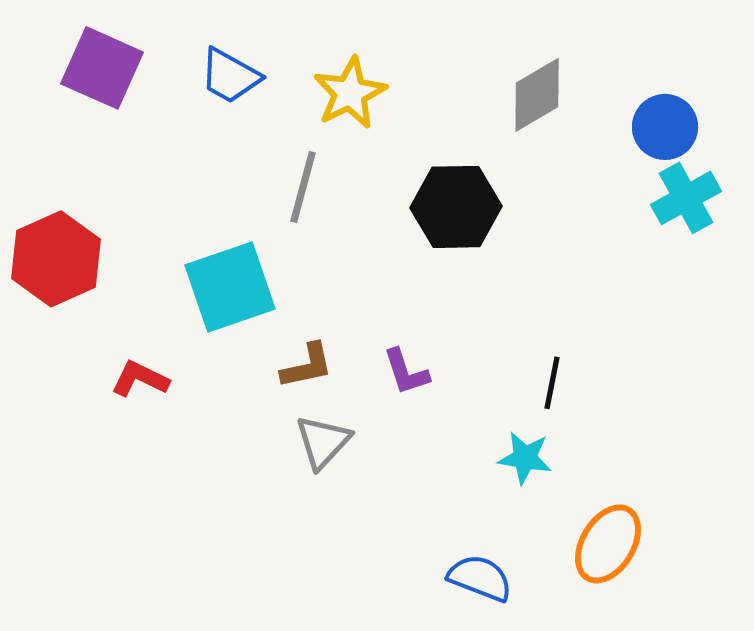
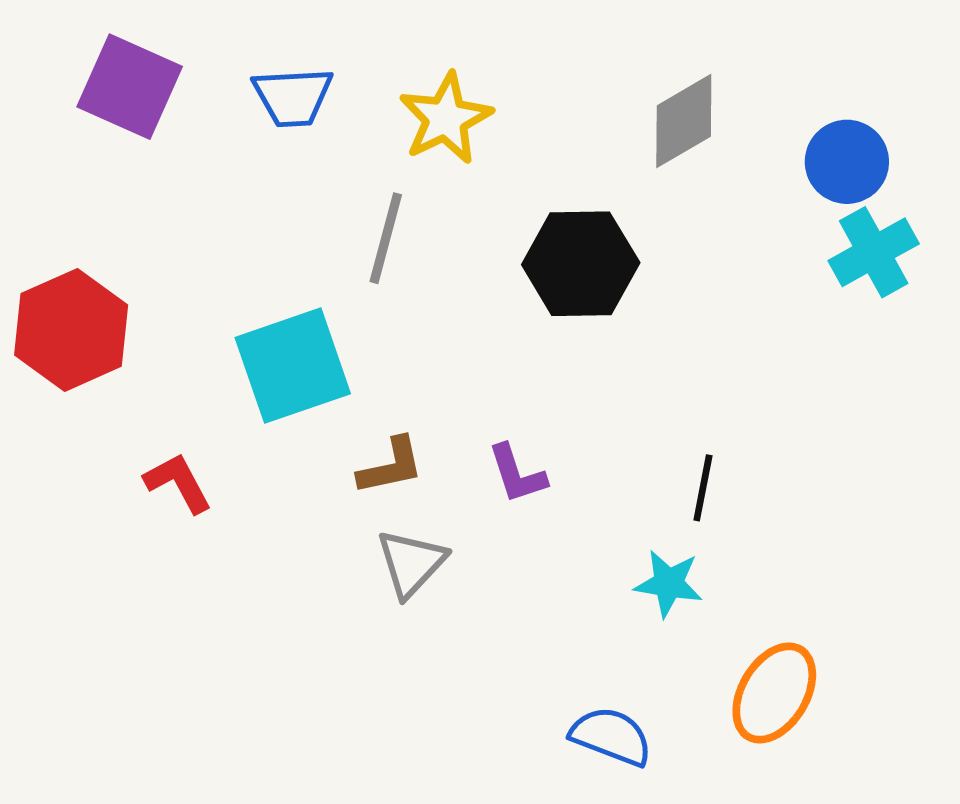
blue trapezoid: (230, 76) -> (293, 97), turned -32
red L-shape: (140, 379) -> (178, 483), turned 36

